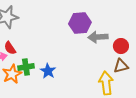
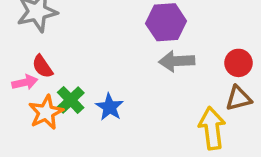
gray arrow: (98, 37) -> (177, 61), moved
green cross: (26, 67) -> (71, 100), turned -35

